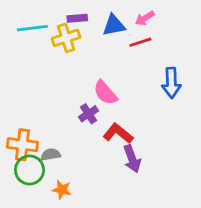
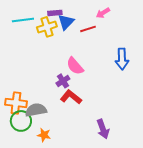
blue triangle: (114, 25) -> (66, 22), moved, turned -36
red line: (140, 42) -> (88, 29), moved
red L-shape: (118, 133) -> (71, 97), moved
gray semicircle: (51, 155) -> (36, 110), size x1.5
purple arrow: (132, 159) -> (103, 129), moved

